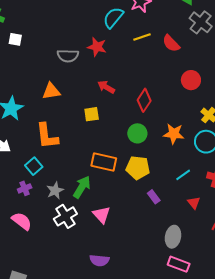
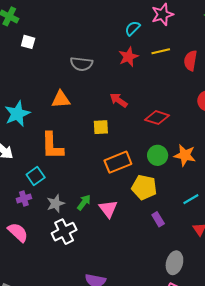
cyan semicircle: (113, 18) -> (133, 28), size x0.7
red semicircle: (171, 43) -> (191, 61), turned 48
red star: (97, 47) -> (128, 57), moved, turned 30
red diamond: (144, 100) -> (157, 118), turned 70
green circle: (137, 133) -> (158, 155), moved
orange rectangle: (104, 162) -> (118, 162), moved, turned -40
green arrow: (82, 187) -> (84, 202), size x0.7
pink triangle: (102, 215) -> (108, 209), moved

